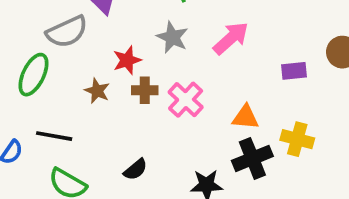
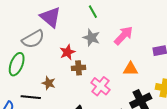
brown star: (97, 91) -> (49, 83), moved
pink cross: (186, 100) -> (100, 86), moved
orange triangle: (245, 117) -> (131, 69), moved

